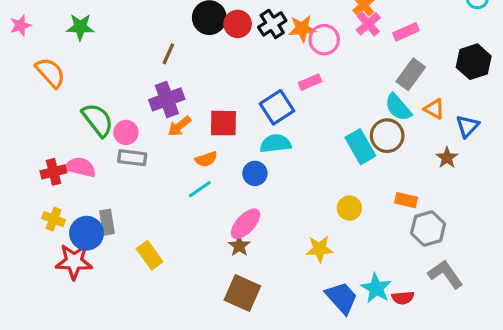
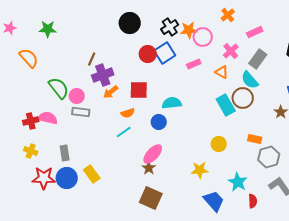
red circle: (238, 24) -> (148, 54), moved
pink cross: (368, 24) -> (231, 51), moved
brown line: (168, 54) -> (92, 59), moved
blue square: (277, 107) -> (165, 53), moved
orange triangle: (434, 109) -> (222, 72), moved
blue circle: (87, 233) -> (67, 178), moved
cyan star: (376, 288) -> (238, 182), moved
red semicircle: (403, 298) -> (253, 201), turned -88

